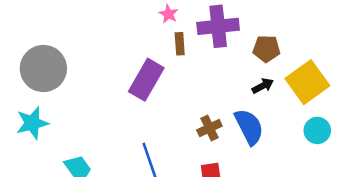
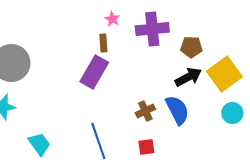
brown rectangle: (180, 44) -> (103, 43), moved
black arrow: (263, 86) -> (188, 77), size x1.5

